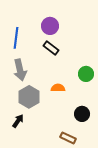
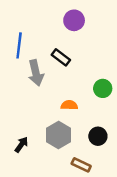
purple circle: (50, 26) -> (74, 20), moved
gray arrow: (20, 70) -> (36, 73), moved
gray hexagon: (29, 97) -> (58, 135), moved

